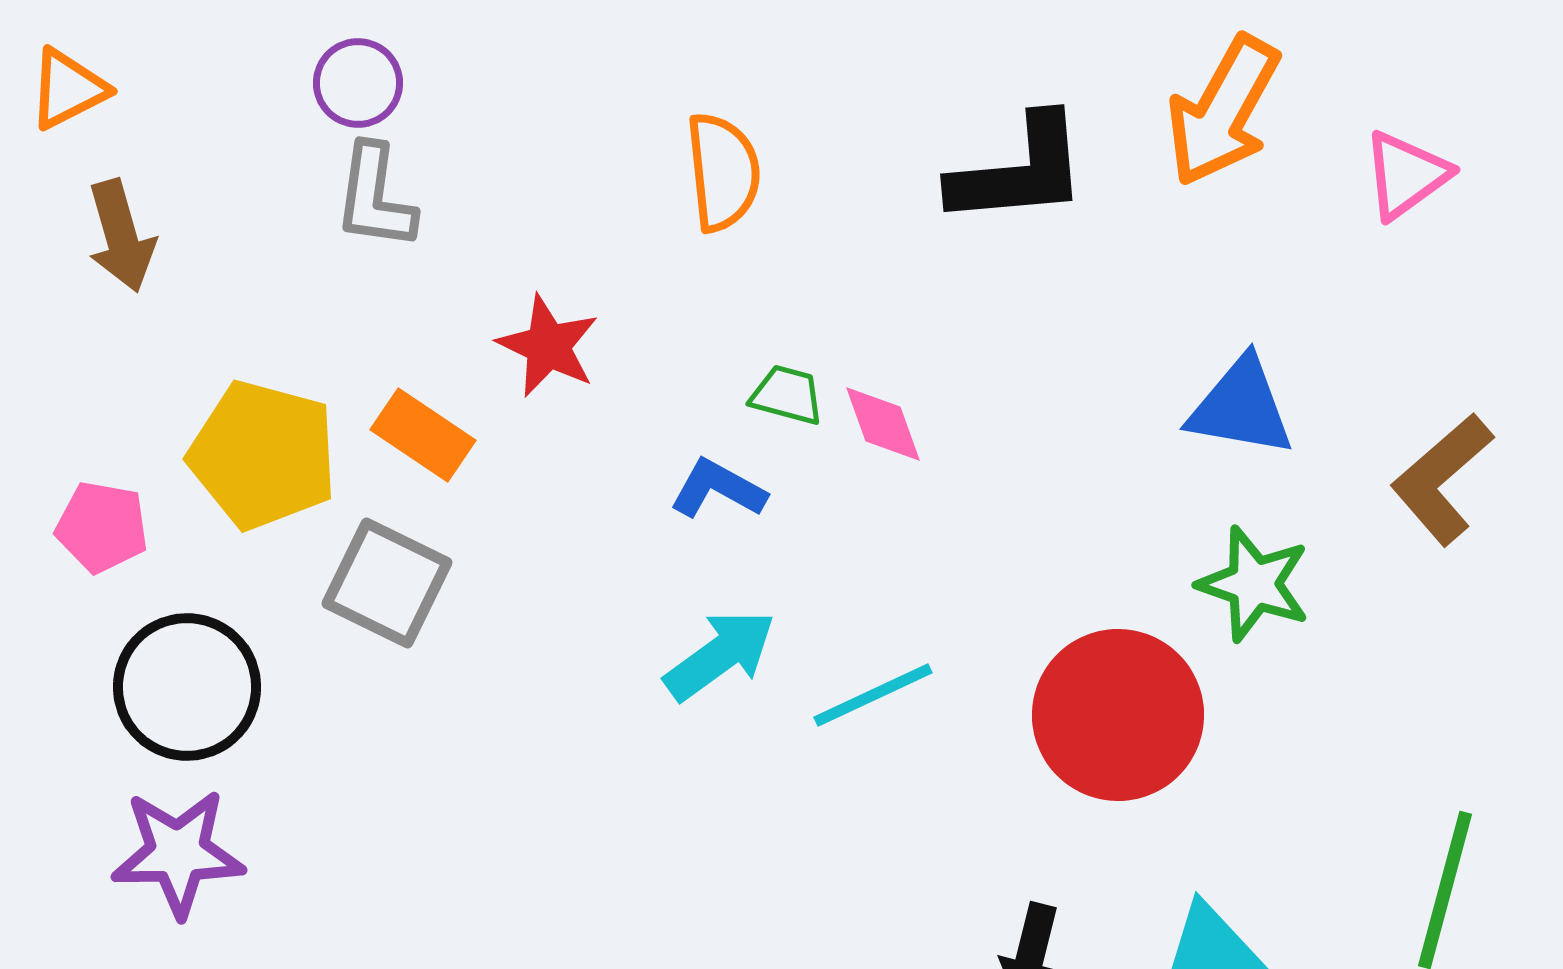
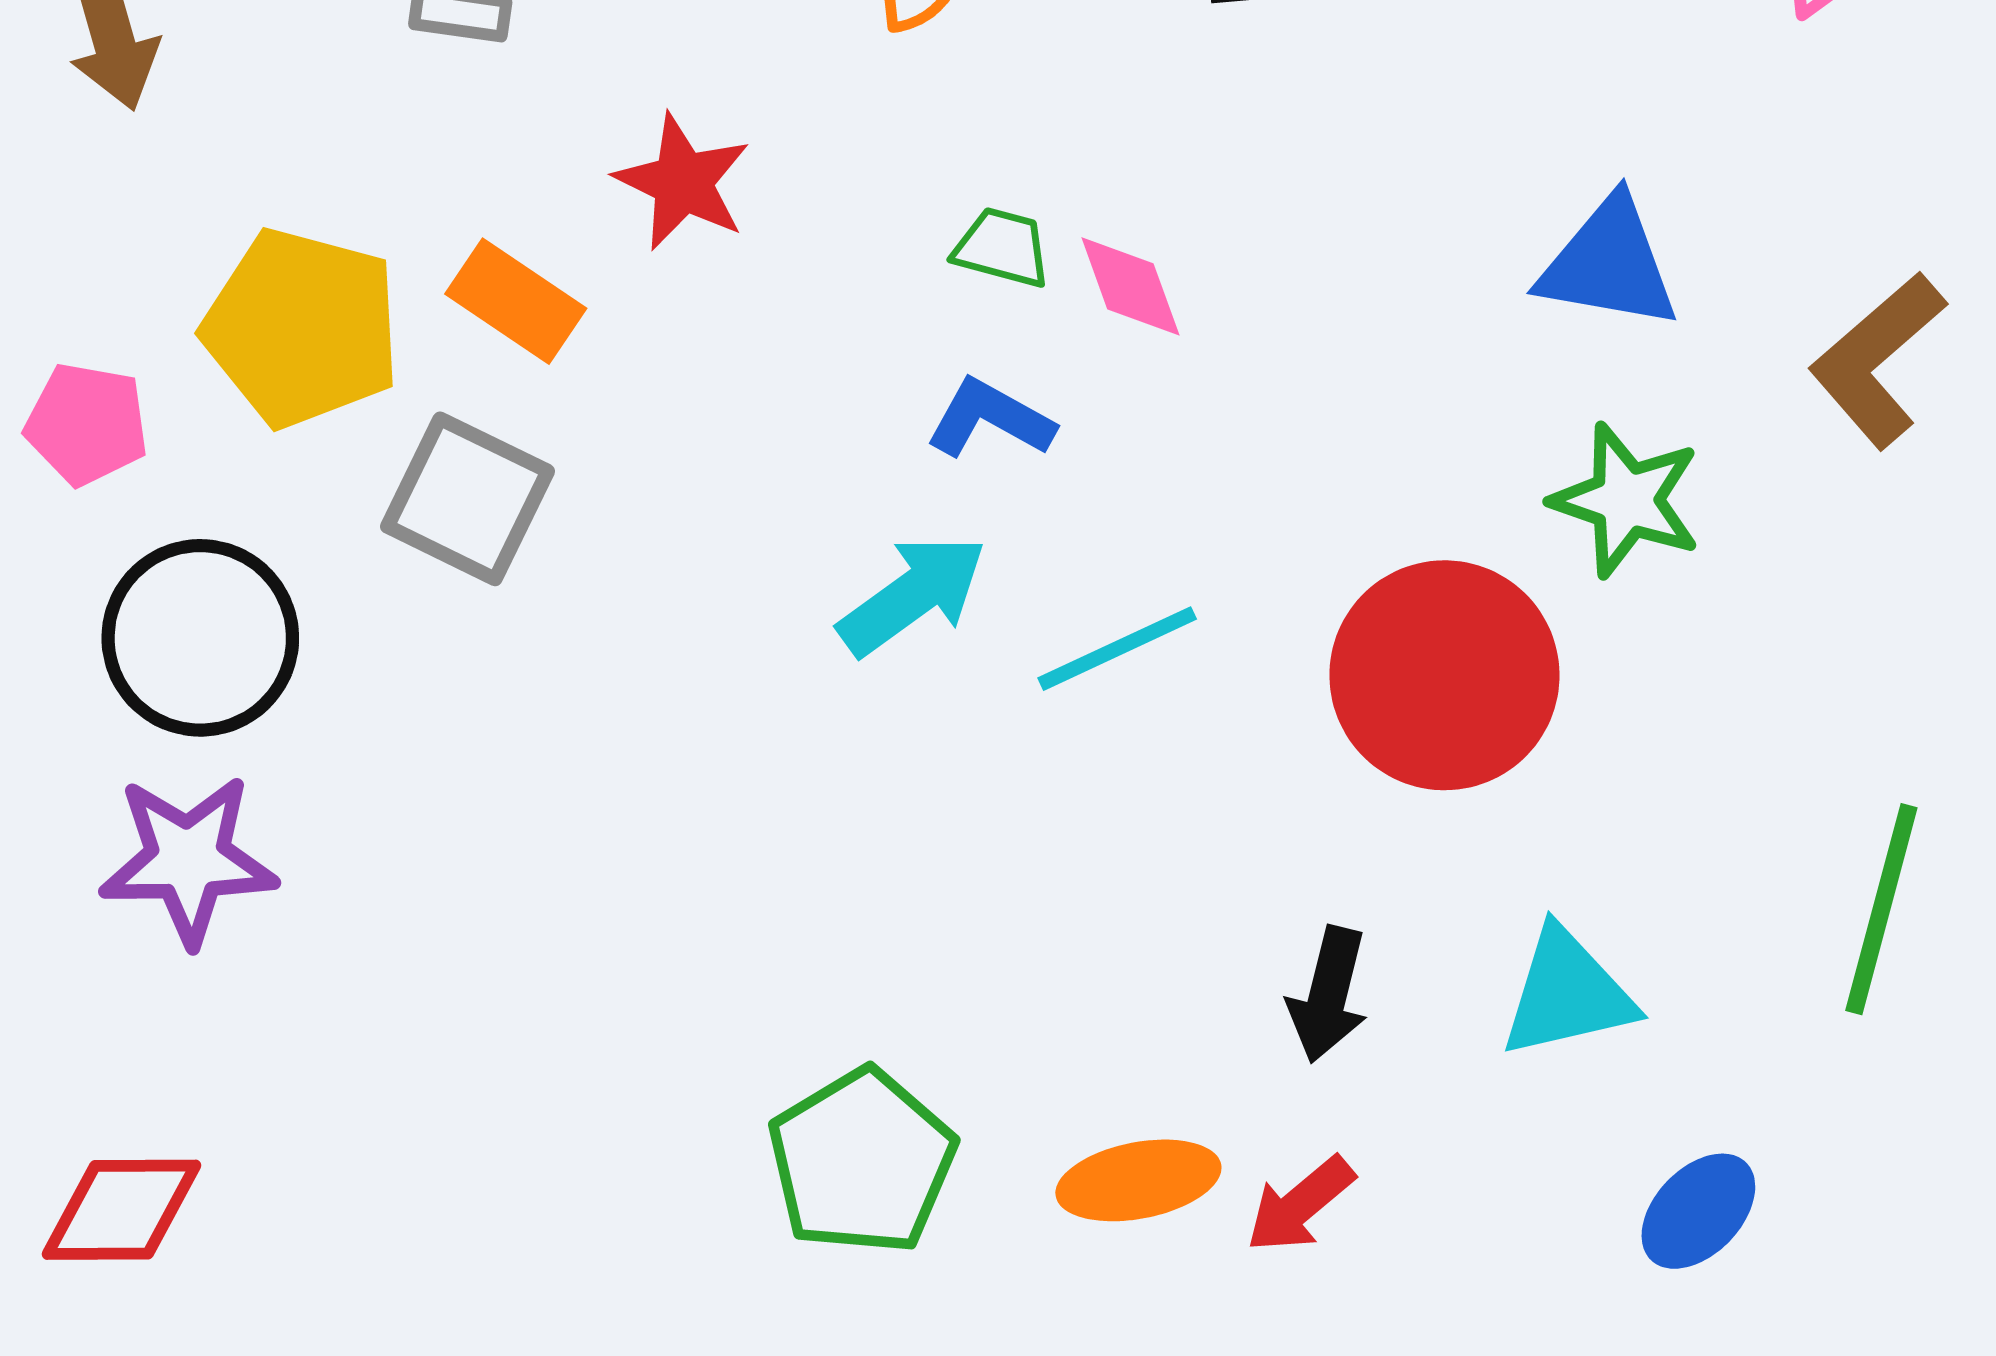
blue L-shape: (718, 489) -> (990, 419), moved

